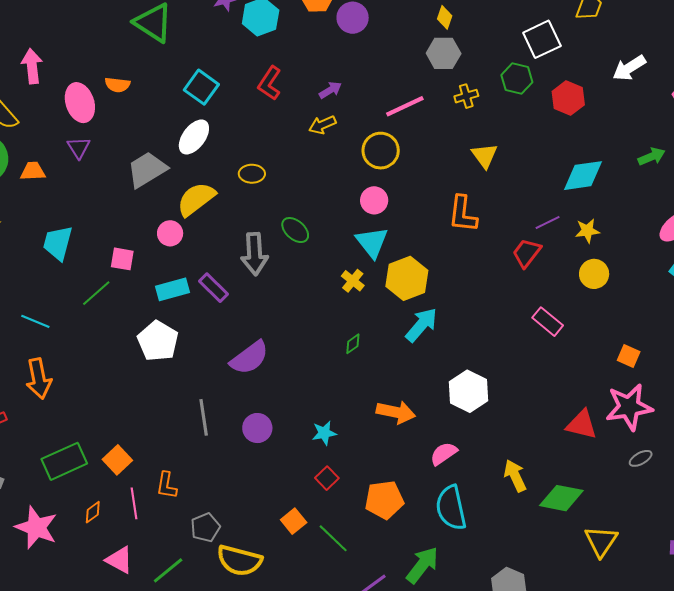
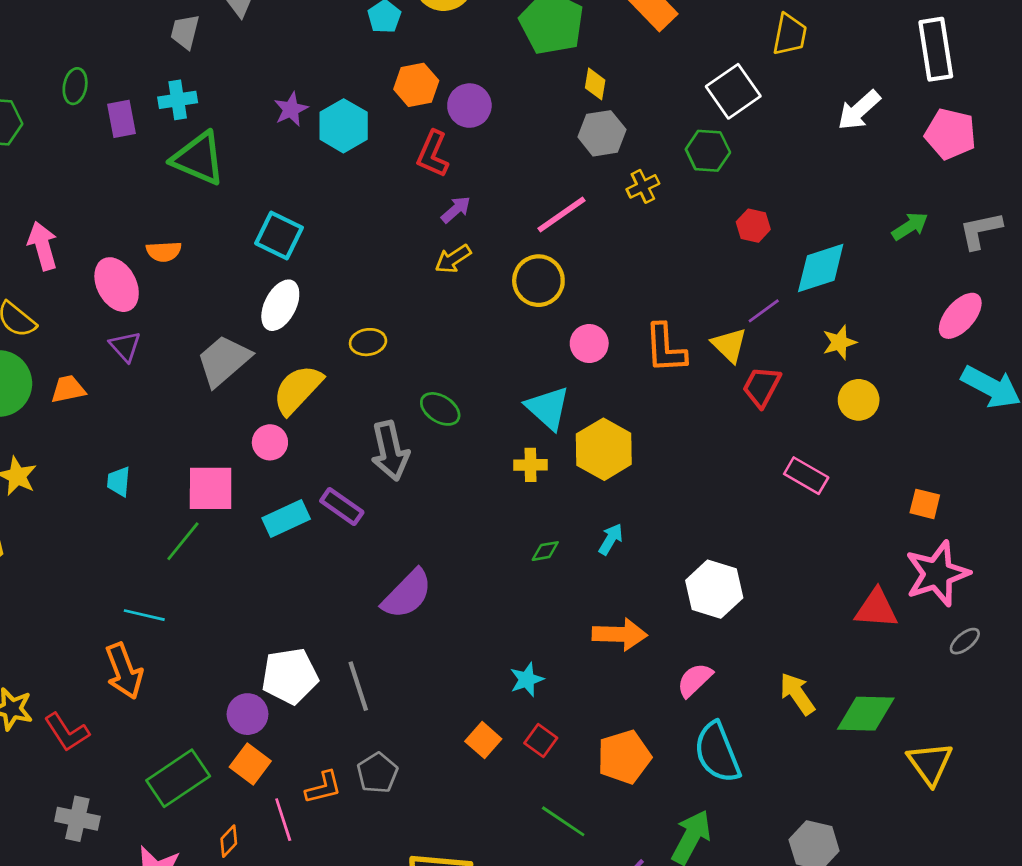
red L-shape: (270, 83) -> (433, 154), moved
red hexagon: (568, 98) -> (753, 226), moved, size x0.7
yellow triangle: (485, 156) -> (729, 345), moved
pink circle: (374, 200) -> (589, 344), moved
purple line: (548, 223) -> (764, 311), moved
cyan trapezoid: (58, 243) -> (119, 482), size x0.6
pink square: (122, 259) -> (211, 488), size x1.5
yellow cross: (353, 281) -> (530, 465), turned -30
cyan line: (35, 321) -> (144, 615), moved
cyan arrow: (421, 325) -> (611, 539), moved, size x0.6
white pentagon: (158, 341) -> (290, 676), moved, turned -30
green diamond: (353, 344) -> (545, 551), turned 35
purple circle: (257, 428) -> (248, 714), moved
orange L-shape: (167, 485) -> (323, 787), turned -104
orange square: (294, 521) -> (483, 740), moved
gray pentagon: (205, 528) -> (377, 773), moved

